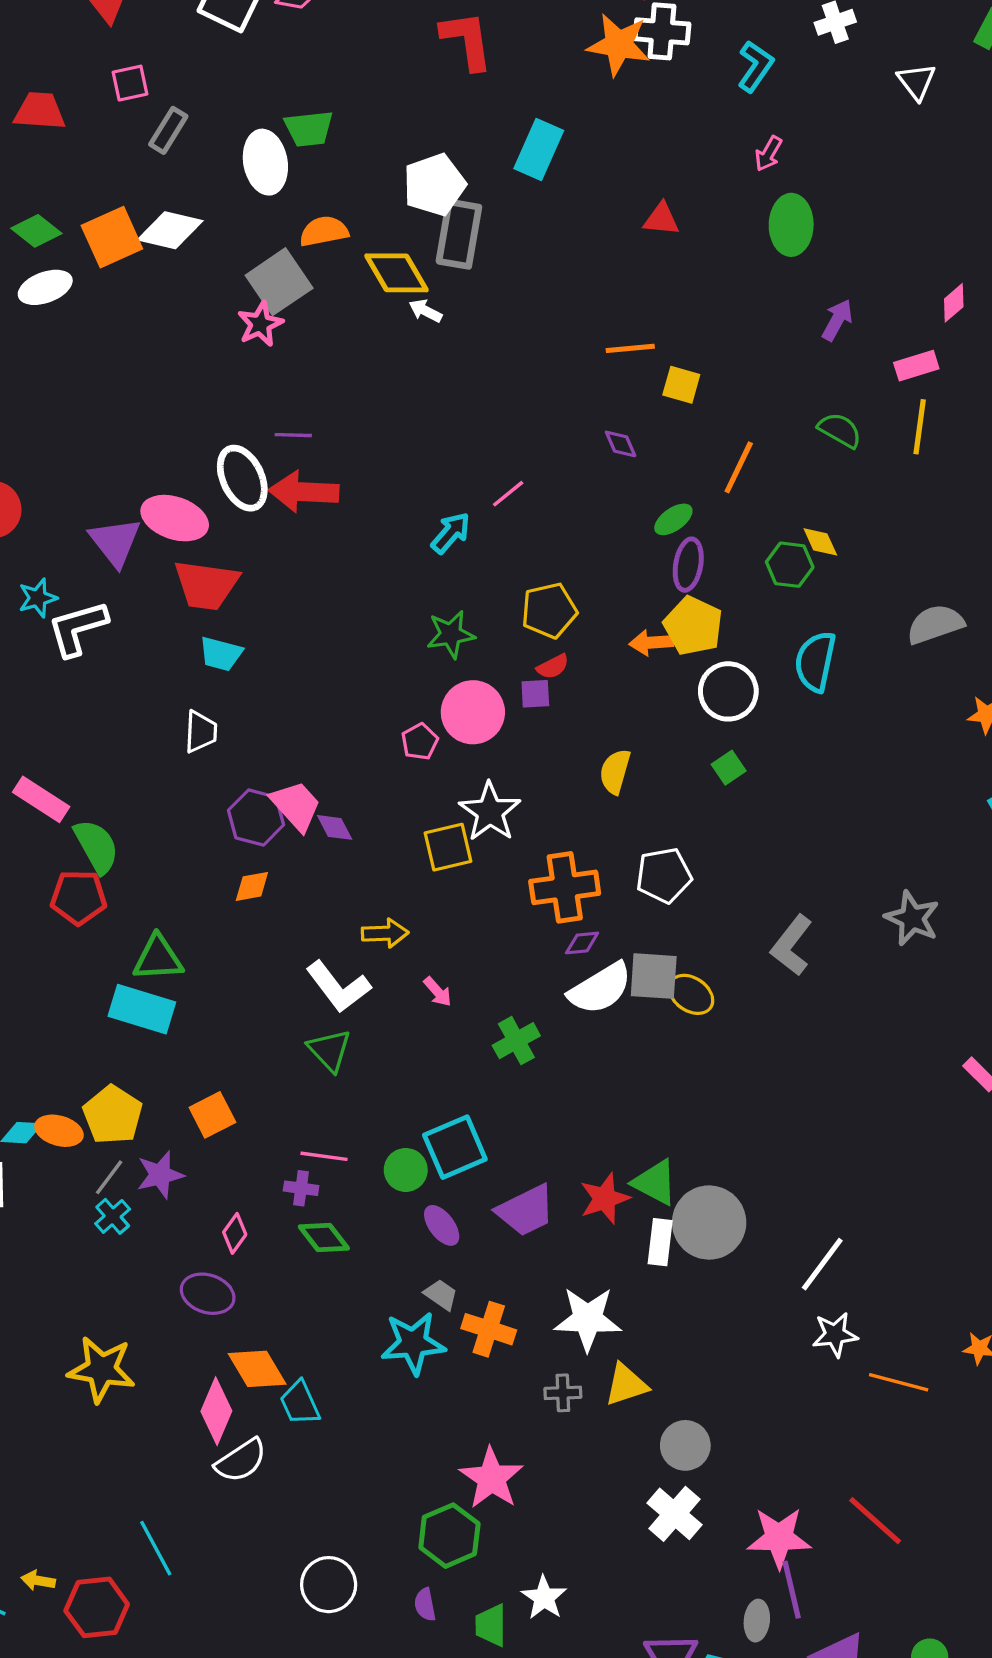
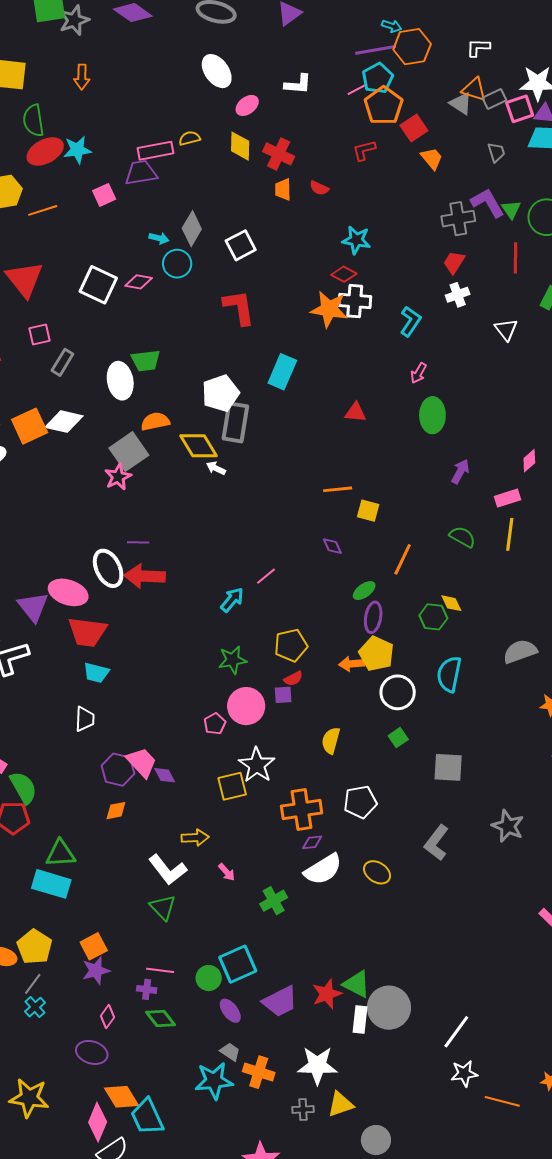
gray square: (654, 976) -> (448, 767), moved
purple star: (160, 1175) -> (96, 971), moved
cyan trapezoid: (300, 1403) -> (147, 1117), size x1.4

